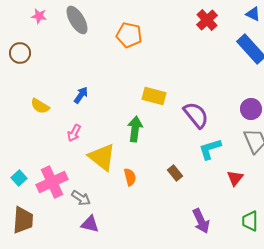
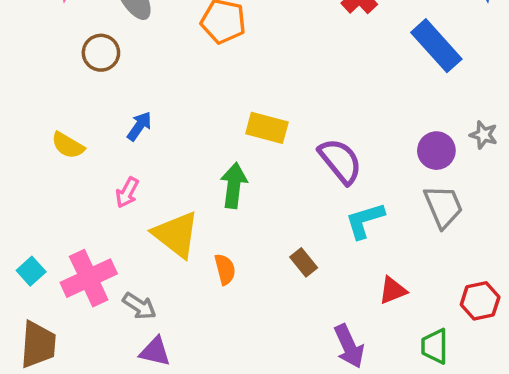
brown circle: (20, 53) -> (101, 53), moved
red triangle: (235, 178) -> (393, 290), moved, turned 30

